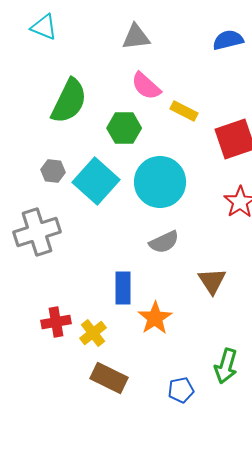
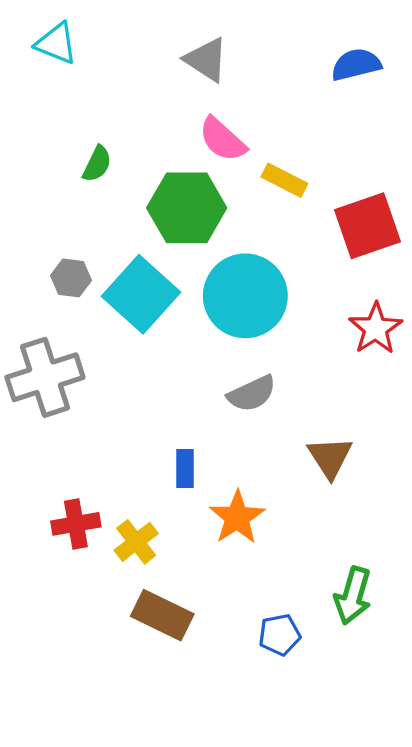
gray triangle: (136, 37) -> (206, 60), turned 40
green semicircle: (69, 101) -> (97, 164), size x0.5
green hexagon: (124, 128) -> (187, 208), size x1.4
blue rectangle: (123, 288) -> (185, 469), size x0.7

